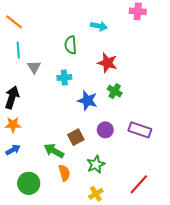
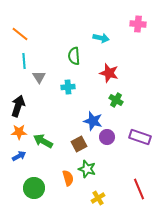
blue star: (87, 100) -> (93, 121), moved
green arrow: (54, 151) -> (43, 141), moved
green star: (96, 164) -> (87, 169), moved, turned -30
red line: (139, 184) -> (139, 189), turned -65

